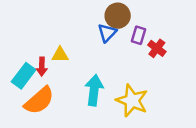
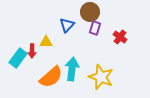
blue triangle: (107, 33) -> (67, 25), moved
purple rectangle: (139, 35) -> (95, 28), moved
orange semicircle: (39, 101) -> (51, 77), moved

